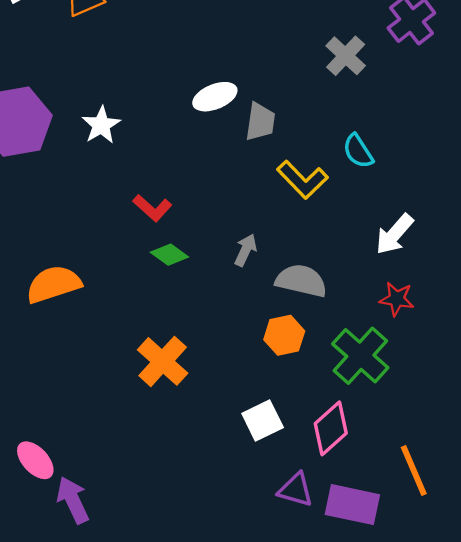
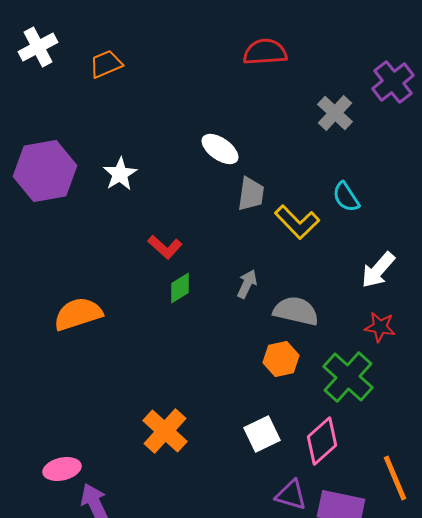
white ellipse: (215, 97) -> (220, 149), turned 57
gray trapezoid: (260, 122) -> (251, 194), moved
green diamond: (169, 255) -> (180, 288), turned -68
orange cross: (163, 361) -> (165, 431), moved
pink ellipse: (35, 460) -> (62, 469), turned -60

